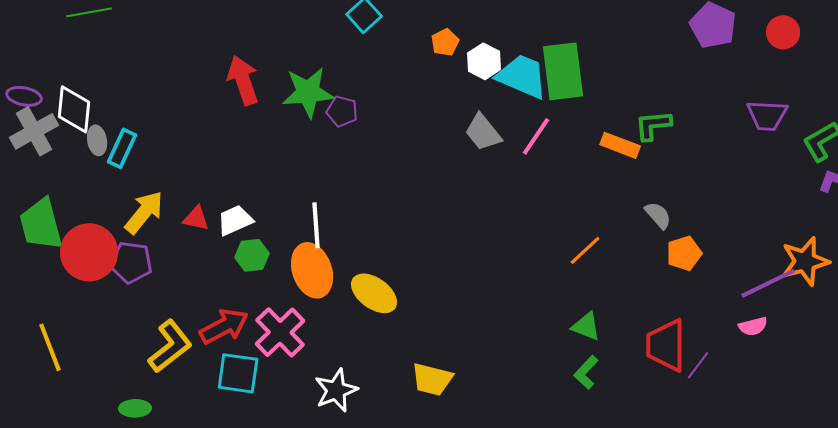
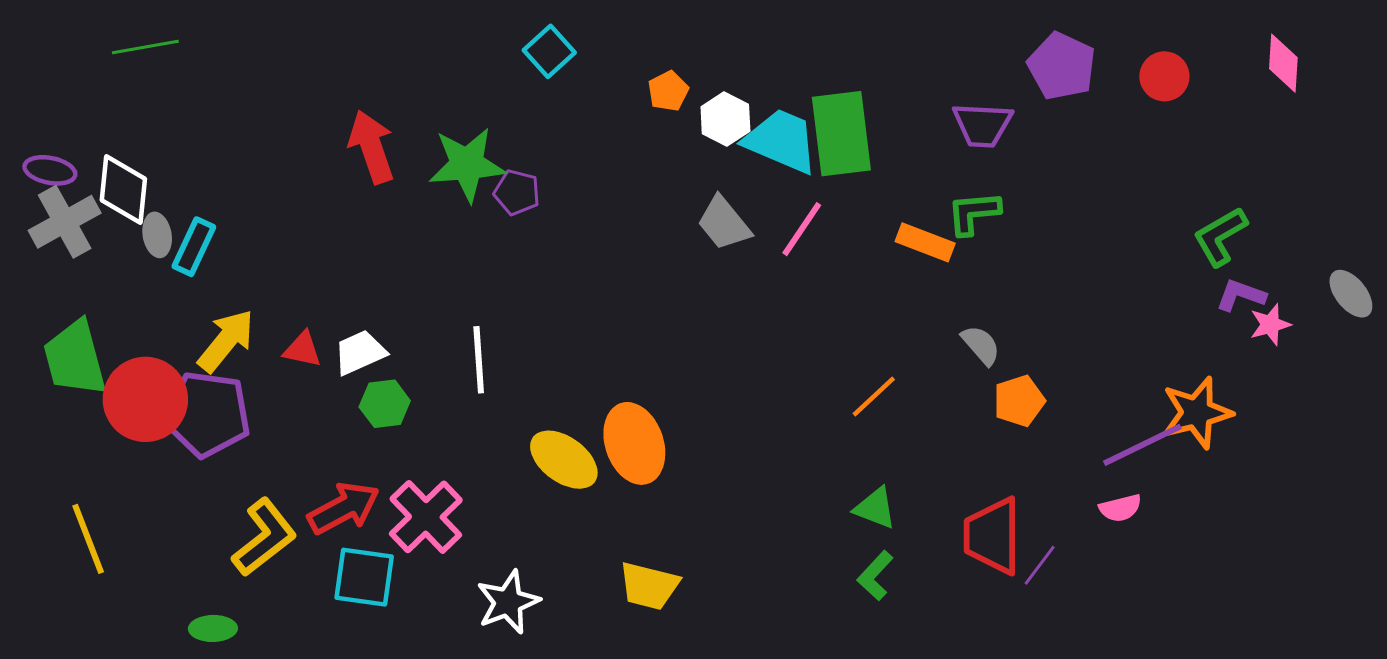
purple trapezoid: (767, 115) -> (982, 125), moved
purple pentagon: (131, 262) -> (207, 414), size x1.4
orange ellipse: (312, 270) -> (634, 443), moved

